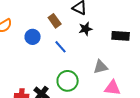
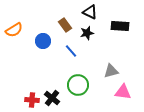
black star: (86, 29) -> (87, 33), moved
black rectangle: (121, 36) -> (120, 26), moved

